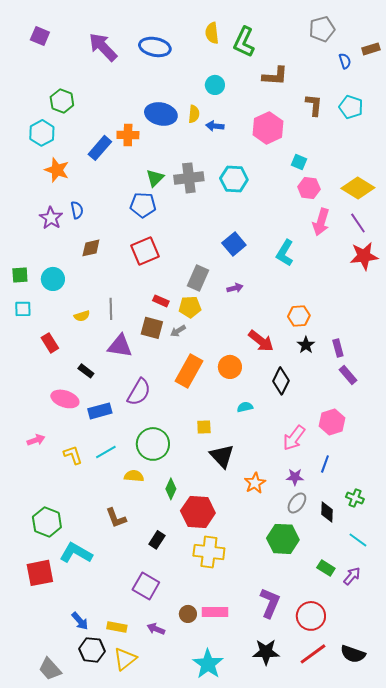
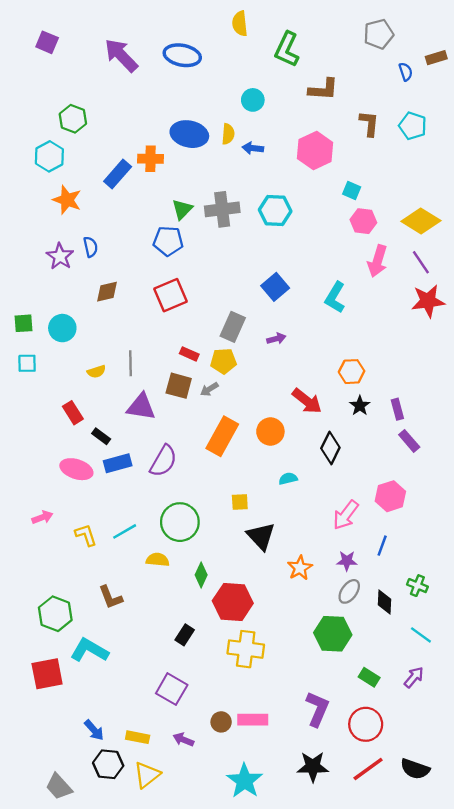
yellow semicircle: (212, 33) -> (240, 24), moved
red rectangle: (50, 343) -> (73, 413), moved
blue rectangle: (100, 411) -> (118, 463), moved
brown L-shape: (116, 518) -> (111, 597), moved
green rectangle: (326, 568) -> (369, 677), moved

